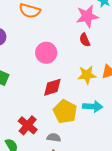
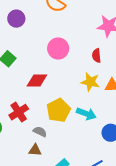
red semicircle: (85, 40) -> (96, 56), moved
red diamond: (52, 87) -> (37, 81), moved

